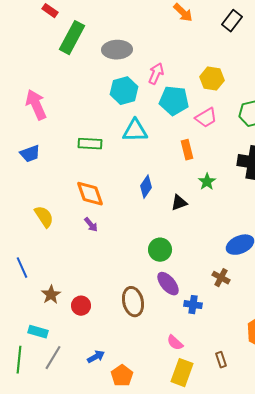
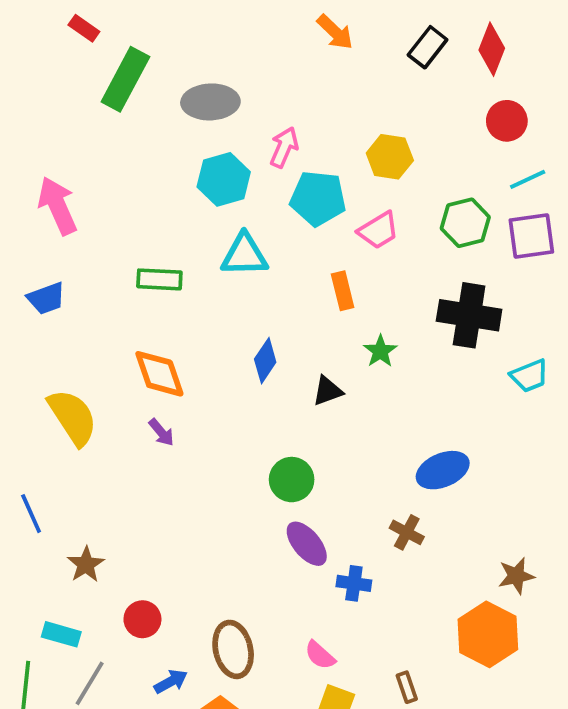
yellow semicircle: (44, 217) -> (73, 417), size x1.4
brown ellipse: (133, 302) -> (233, 649), moved
red circle: (81, 306) -> (142, 619), moved

